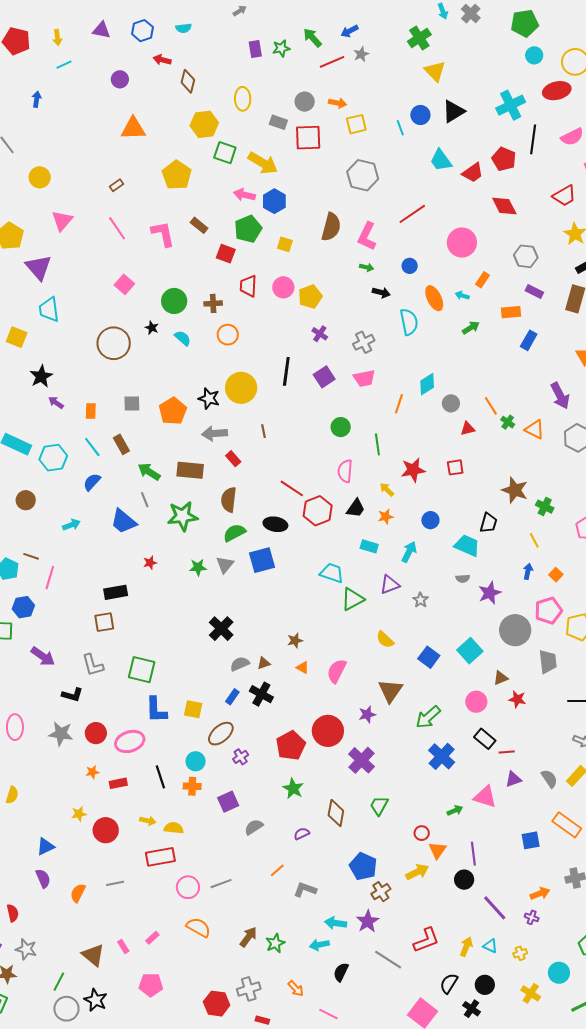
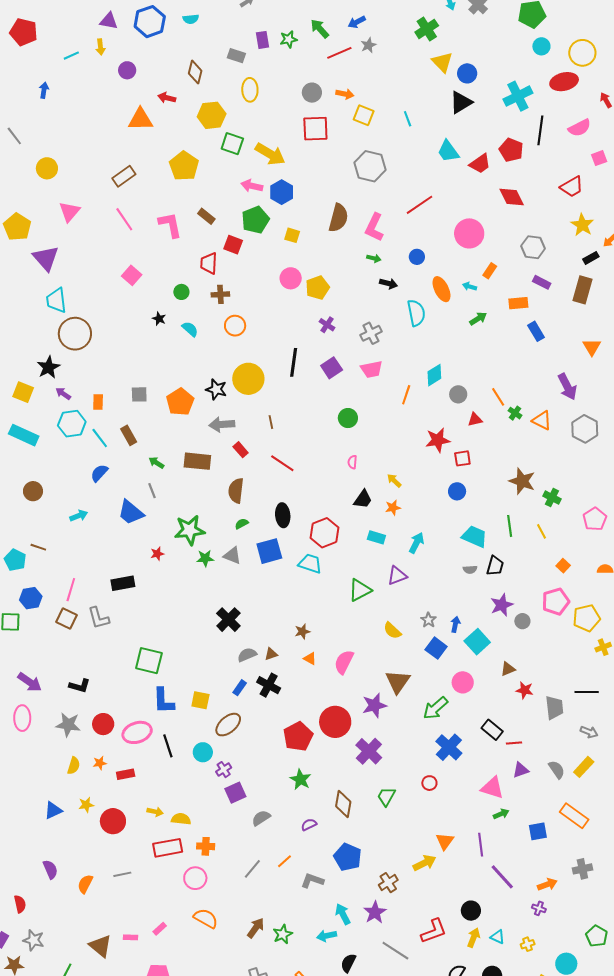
blue hexagon: (142, 31) -> (150, 22), size x1.4
yellow arrow: (57, 38) -> (100, 47), moved
red arrow: (162, 60) -> (167, 98), moved
blue circle: (420, 115) -> (467, 73), moved
gray rectangle: (278, 122) -> (236, 56), moved
yellow square: (356, 124) -> (364, 115), turned 35
brown rectangle: (117, 185) -> (124, 176), size x1.6
red trapezoid: (248, 286) -> (209, 263), moved
green circle: (174, 301) -> (181, 292), size x0.6
yellow square: (17, 337) -> (23, 392), moved
blue rectangle: (529, 340) -> (536, 331), turned -60
brown circle: (114, 343) -> (75, 334), moved
green line: (377, 444) -> (510, 526), moved
cyan hexagon: (53, 458) -> (72, 424), moved
red star: (413, 470) -> (438, 440), moved
pink semicircle: (345, 471) -> (352, 462), size x0.6
green arrow: (149, 472) -> (156, 463), size x0.7
red line: (292, 488) -> (282, 463), moved
red hexagon: (318, 511) -> (325, 533), moved
green star: (183, 516) -> (190, 530), moved
blue circle: (430, 520) -> (457, 491), moved
black trapezoid: (488, 523) -> (495, 566), moved
black ellipse: (275, 524) -> (283, 515), turned 75
green semicircle: (234, 533) -> (242, 524), size x0.6
gray triangle: (225, 565) -> (232, 556), turned -48
blue arrow: (528, 571) -> (455, 624), moved
cyan trapezoid: (332, 573) -> (310, 564), moved
pink line: (50, 577) -> (71, 590), moved
purple star: (490, 593) -> (502, 605), moved
gray star: (421, 600) -> (428, 620), moved
brown square: (104, 622) -> (66, 619), moved, turned 35
gray circle: (515, 630) -> (522, 621), size x0.5
purple arrow: (43, 656) -> (30, 682), moved
gray trapezoid: (548, 662) -> (554, 708), moved
gray L-shape: (93, 665) -> (98, 618), moved
pink circle: (476, 702) -> (463, 682), moved
purple star: (367, 714) -> (374, 705), size x1.4
purple cross: (241, 757) -> (224, 770), moved
black line: (160, 777) -> (168, 746), moved
orange cross: (192, 786) -> (206, 846), moved
yellow semicircle: (12, 795) -> (74, 766), moved
green arrow: (455, 810) -> (501, 814), moved
red circle: (422, 833) -> (429, 783), moved
blue triangle: (45, 846) -> (53, 810), moved
blue pentagon: (363, 866) -> (348, 857), moved
black circle: (464, 880) -> (471, 911), moved
gray line: (221, 884) -> (252, 869), moved, turned -30
purple line: (495, 908) -> (502, 877), moved
cyan arrow: (336, 923) -> (343, 914), turned 55
pink rectangle: (123, 946) -> (131, 937), turned -56

